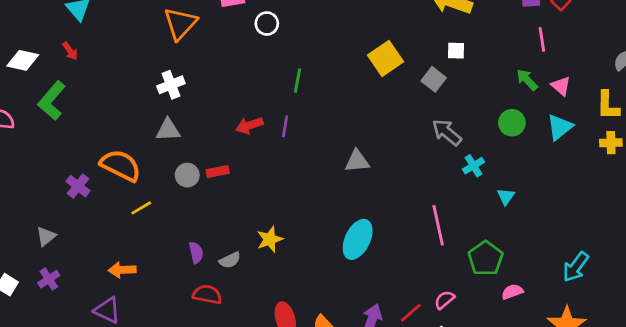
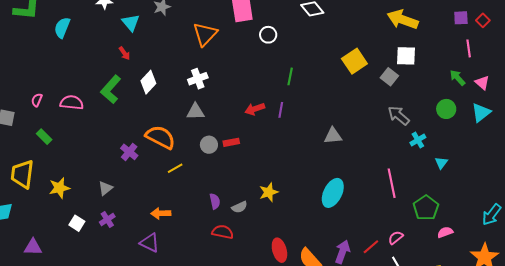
white square: (456, 51) -> (406, 56), size x1.5
white diamond: (23, 60) -> (148, 82), moved, turned -60

